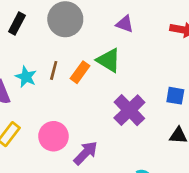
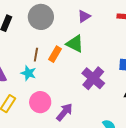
purple triangle: (125, 24) -> (84, 16), turned -48
cyan star: (26, 77) -> (28, 73), moved

